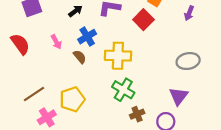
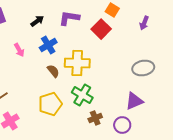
brown semicircle: (80, 57) -> (53, 71), moved
purple triangle: (179, 96) -> (134, 101), turned 30
yellow pentagon: (72, 99) -> (50, 104), moved

